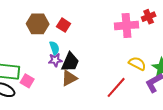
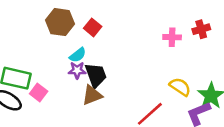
pink cross: (127, 25) -> (172, 37), size x0.6
cyan semicircle: (54, 48) -> (78, 55), turned 64
black trapezoid: (70, 62) -> (96, 75), turned -50

